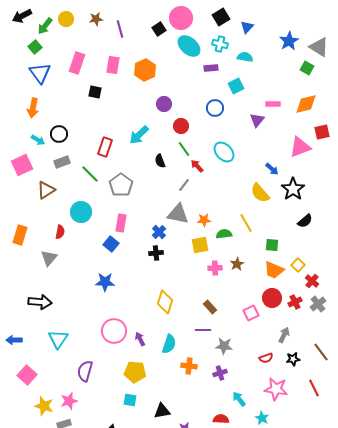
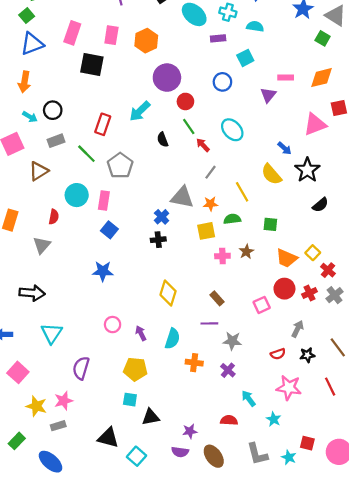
blue triangle: (40, 73) -> (32, 44), turned 45
black square: (95, 92) -> (92, 64), size x1.6
purple circle: (164, 104) -> (167, 78), size x1.6
gray line: (184, 185) -> (210, 172), moved
pink rectangle: (121, 223) -> (104, 200), moved
yellow line: (246, 223) -> (242, 192), moved
green square: (272, 245) -> (270, 224), moved
pink circle: (114, 331) -> (113, 325), size x0.6
purple cross: (220, 373) -> (228, 370), turned -32
black triangle: (162, 411) -> (151, 417), moved

